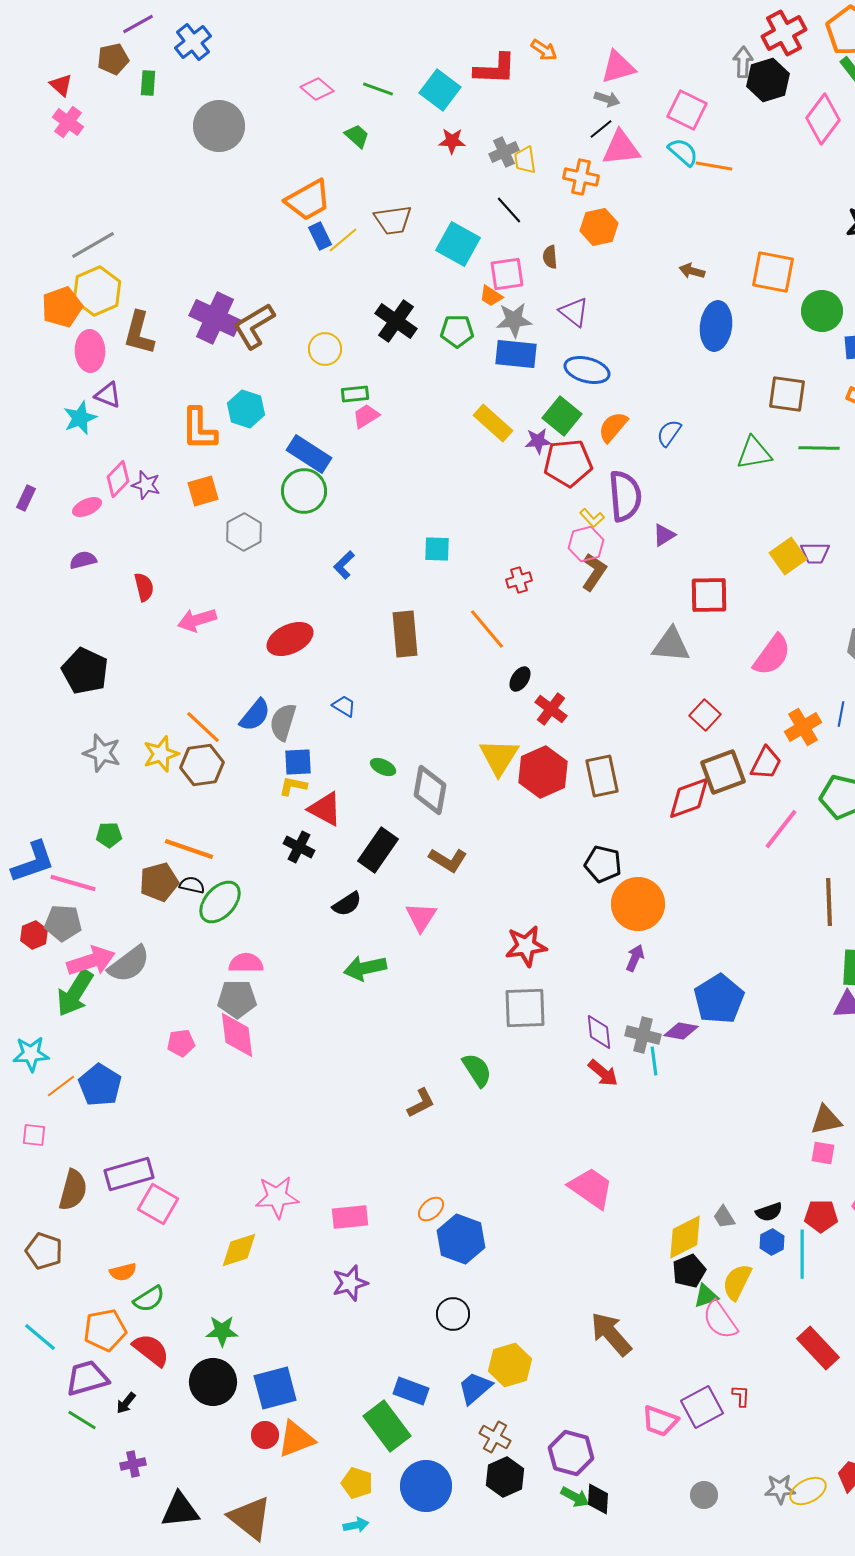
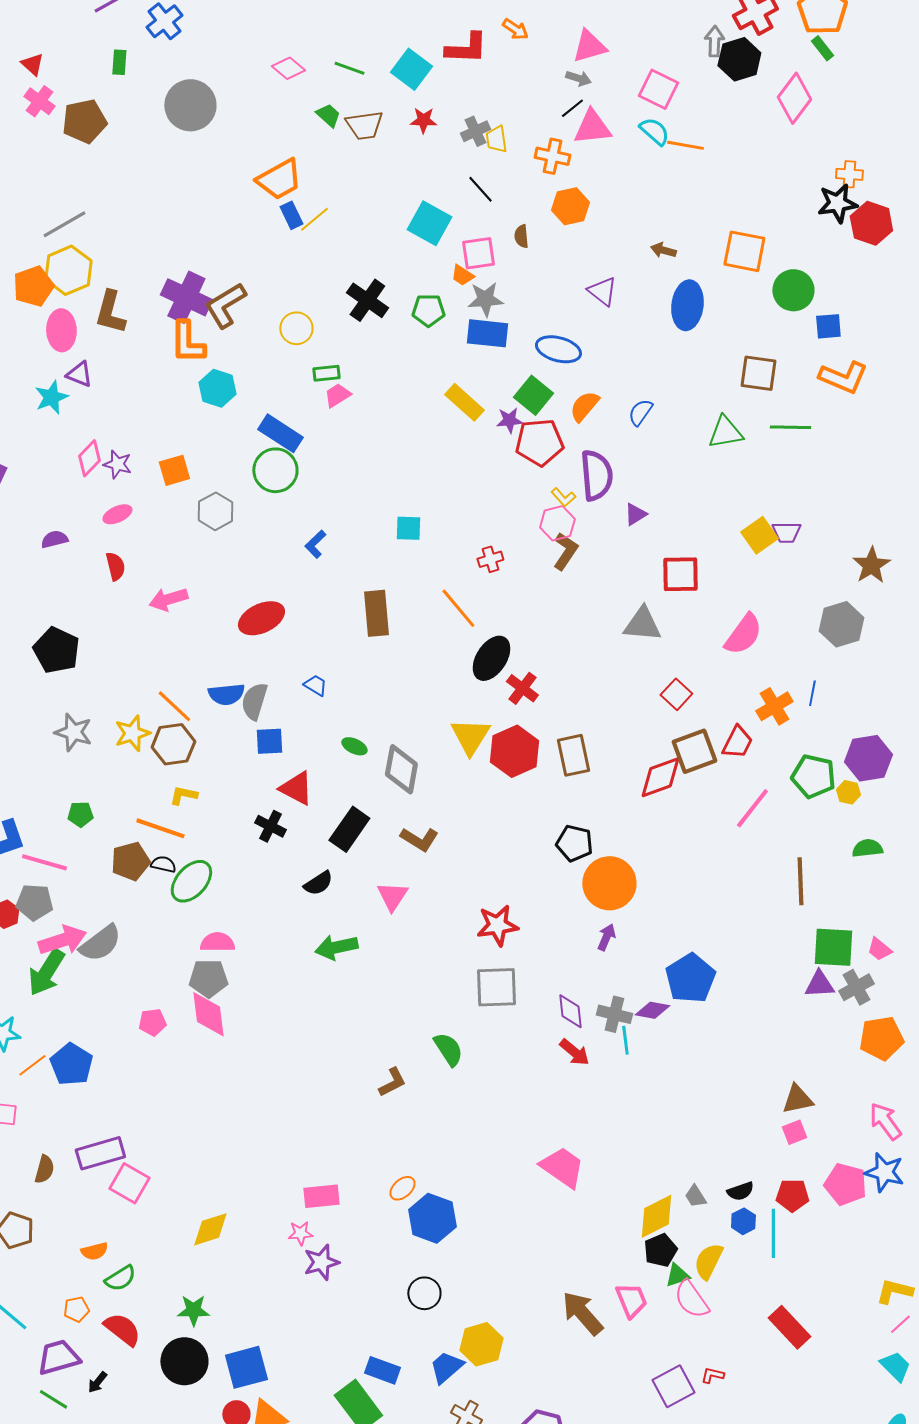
brown pentagon: (113, 59) -> (84, 121), moved, size x1.4
brown trapezoid: (393, 220) -> (364, 125), moved
purple triangle: (574, 312) -> (602, 291), moved
orange L-shape: (199, 429) -> (187, 342), moved
pink ellipse: (87, 507) -> (117, 514), moved
black ellipse: (520, 679) -> (491, 658), size x1.8
blue semicircle: (255, 715) -> (226, 694), turned 45
yellow L-shape: (293, 786) -> (183, 795), moved
pink square: (823, 1153) -> (794, 1132), turned -30
brown semicircle: (73, 1190) -> (44, 1169), size x0.7
pink star: (277, 1197) -> (300, 1233), moved, size x0.6
orange pentagon: (105, 1330) -> (76, 1309), size x0.6
red L-shape: (741, 1396) -> (712, 1375), turned -80
pink trapezoid: (660, 1421) -> (631, 1300), moved, turned -132

